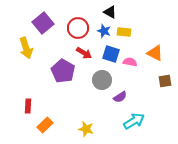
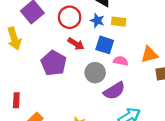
orange triangle: (155, 53) -> (149, 55), moved, turned -42
pink semicircle: (130, 62) -> (121, 61), moved
purple semicircle: (120, 97) -> (114, 91), size x1.5

